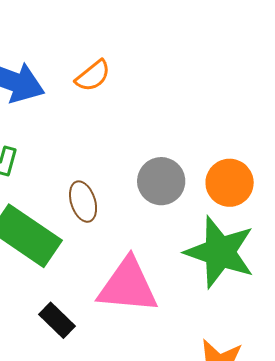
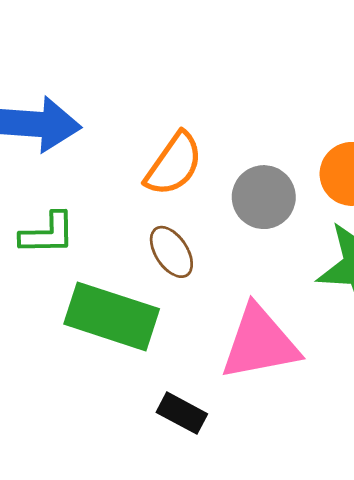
orange semicircle: (93, 76) -> (174, 164), moved, size x1.4

